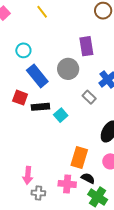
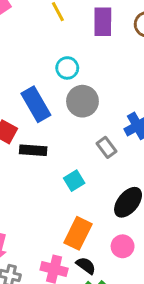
purple rectangle: (86, 46) -> (103, 22), moved
cyan circle: (23, 50) -> (67, 68), moved
cyan square: (61, 115) -> (74, 181), moved

